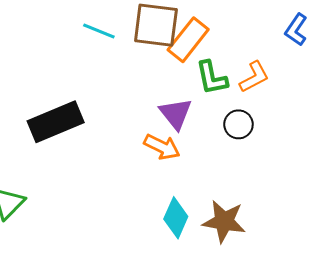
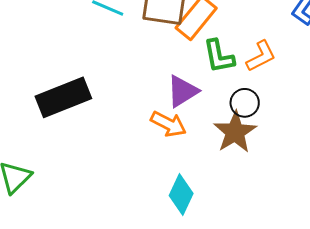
purple triangle: (176, 114) -> (182, 91), turned 36
brown star: (224, 221) -> (235, 132), moved, turned 30

